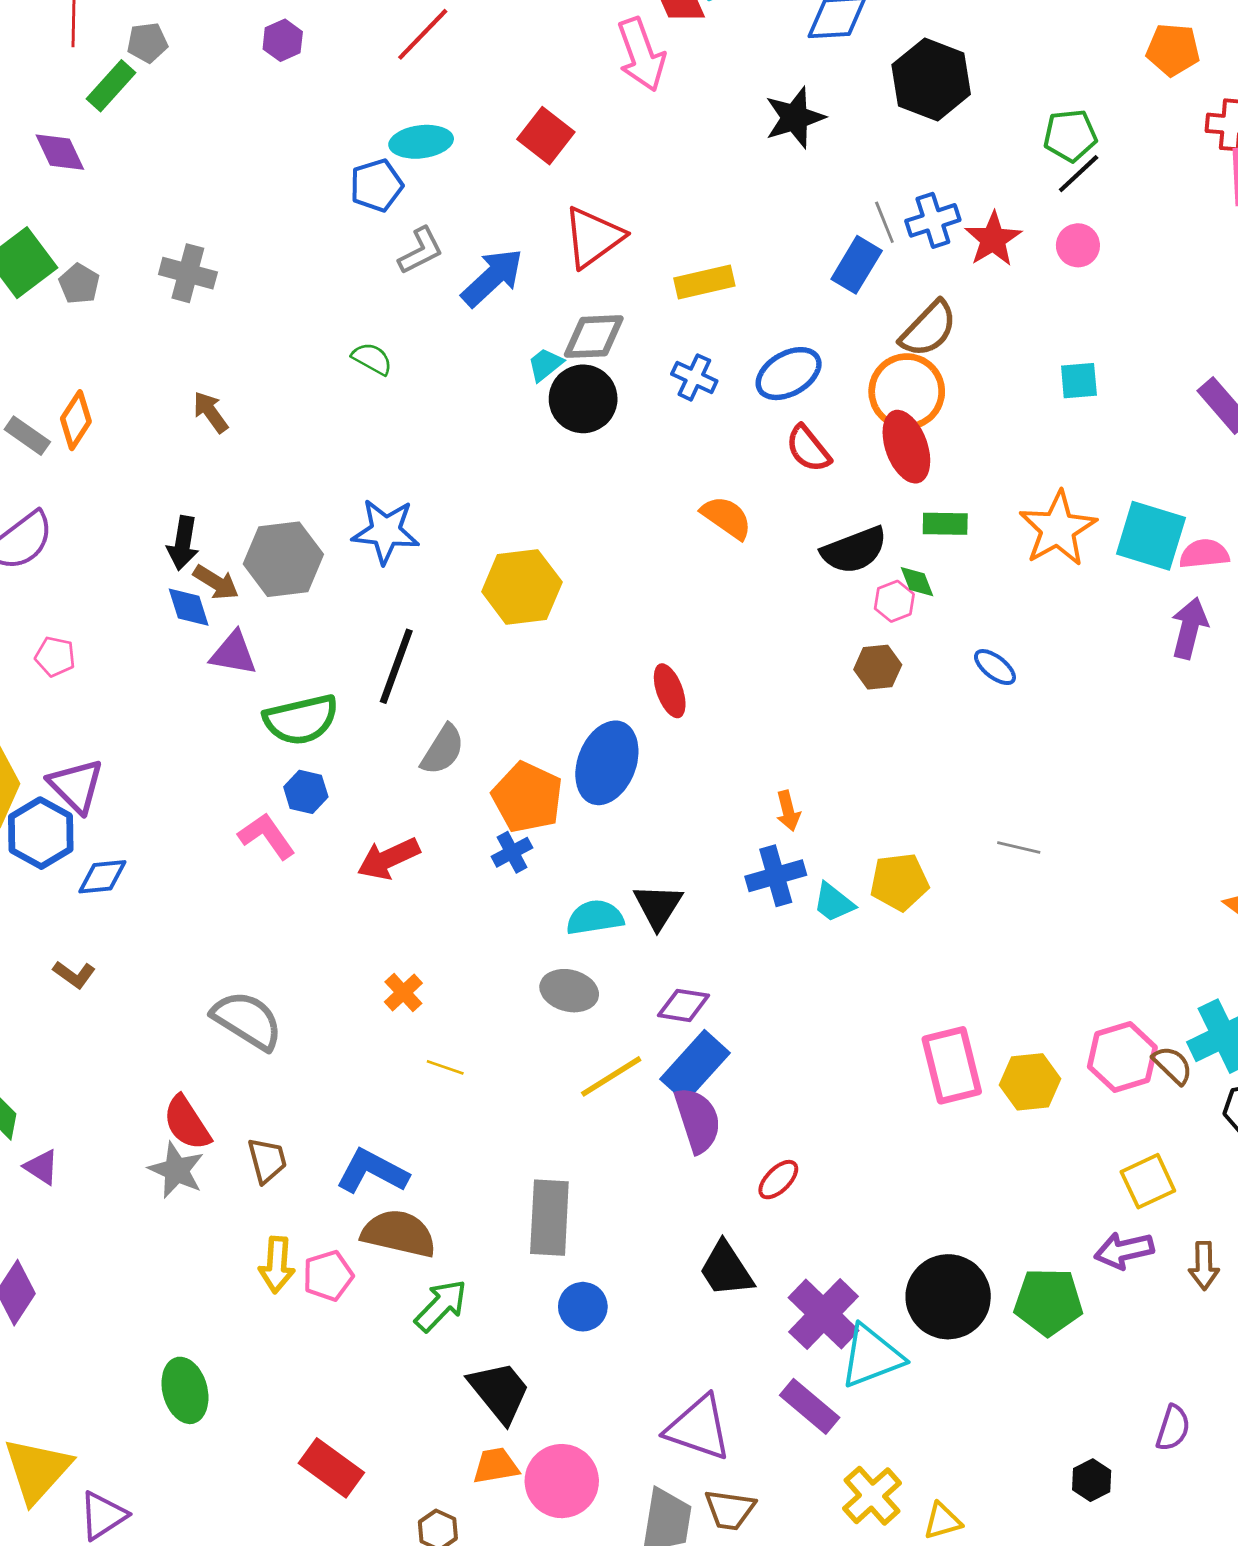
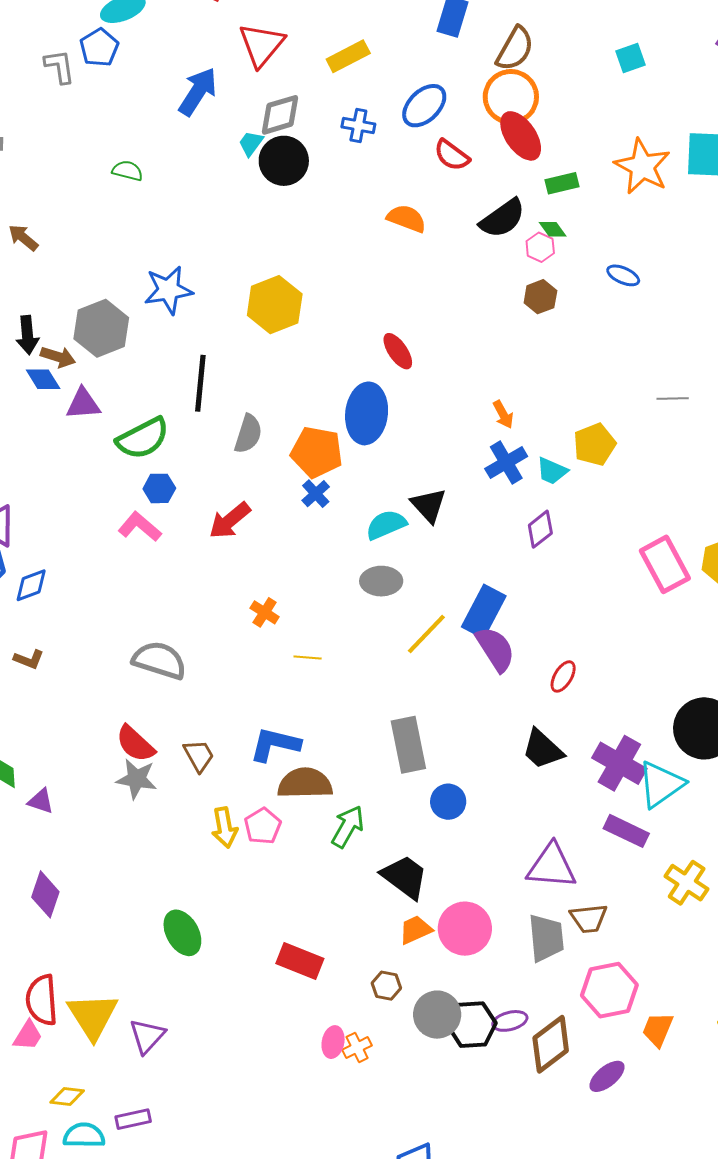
gray L-shape: (421, 251) -> (60, 67), moved, turned -57
purple diamond: (683, 1005) -> (540, 529), moved, turned -33

